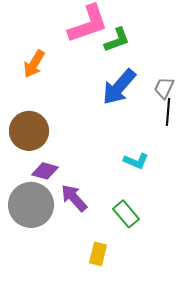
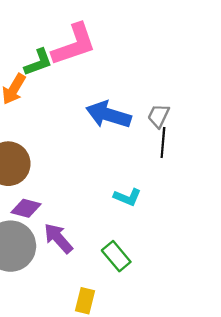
green L-shape: (117, 40) -> (38, 62), moved
blue arrow: (119, 87) -> (108, 115), turned 66

